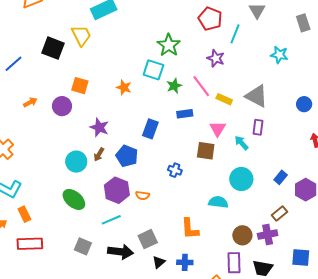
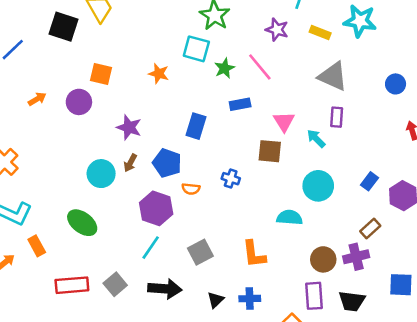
cyan star: (279, 55) -> (360, 21), size x1.4
yellow rectangle: (224, 99) -> (320, 33), moved
orange semicircle: (143, 195) -> (191, 189), moved
green ellipse: (74, 199) -> (82, 223), moved
cyan line: (111, 220) -> (151, 248), turned -30
gray square: (148, 239) -> (200, 252), moved
red rectangle: (30, 244) -> (72, 285), moved
gray square: (83, 246) -> (115, 284), turned 30

